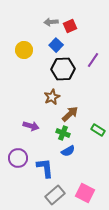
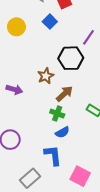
black hexagon: (63, 69) -> (71, 58), moved
purple arrow: (31, 126) -> (14, 89), moved
blue L-shape: (45, 168) -> (53, 155), moved
gray rectangle: (55, 195) -> (30, 178), moved

